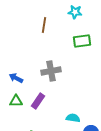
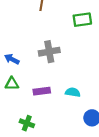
purple rectangle: (38, 101) -> (42, 91), moved, turned 49
cyan semicircle: (73, 118) -> (73, 92), moved

